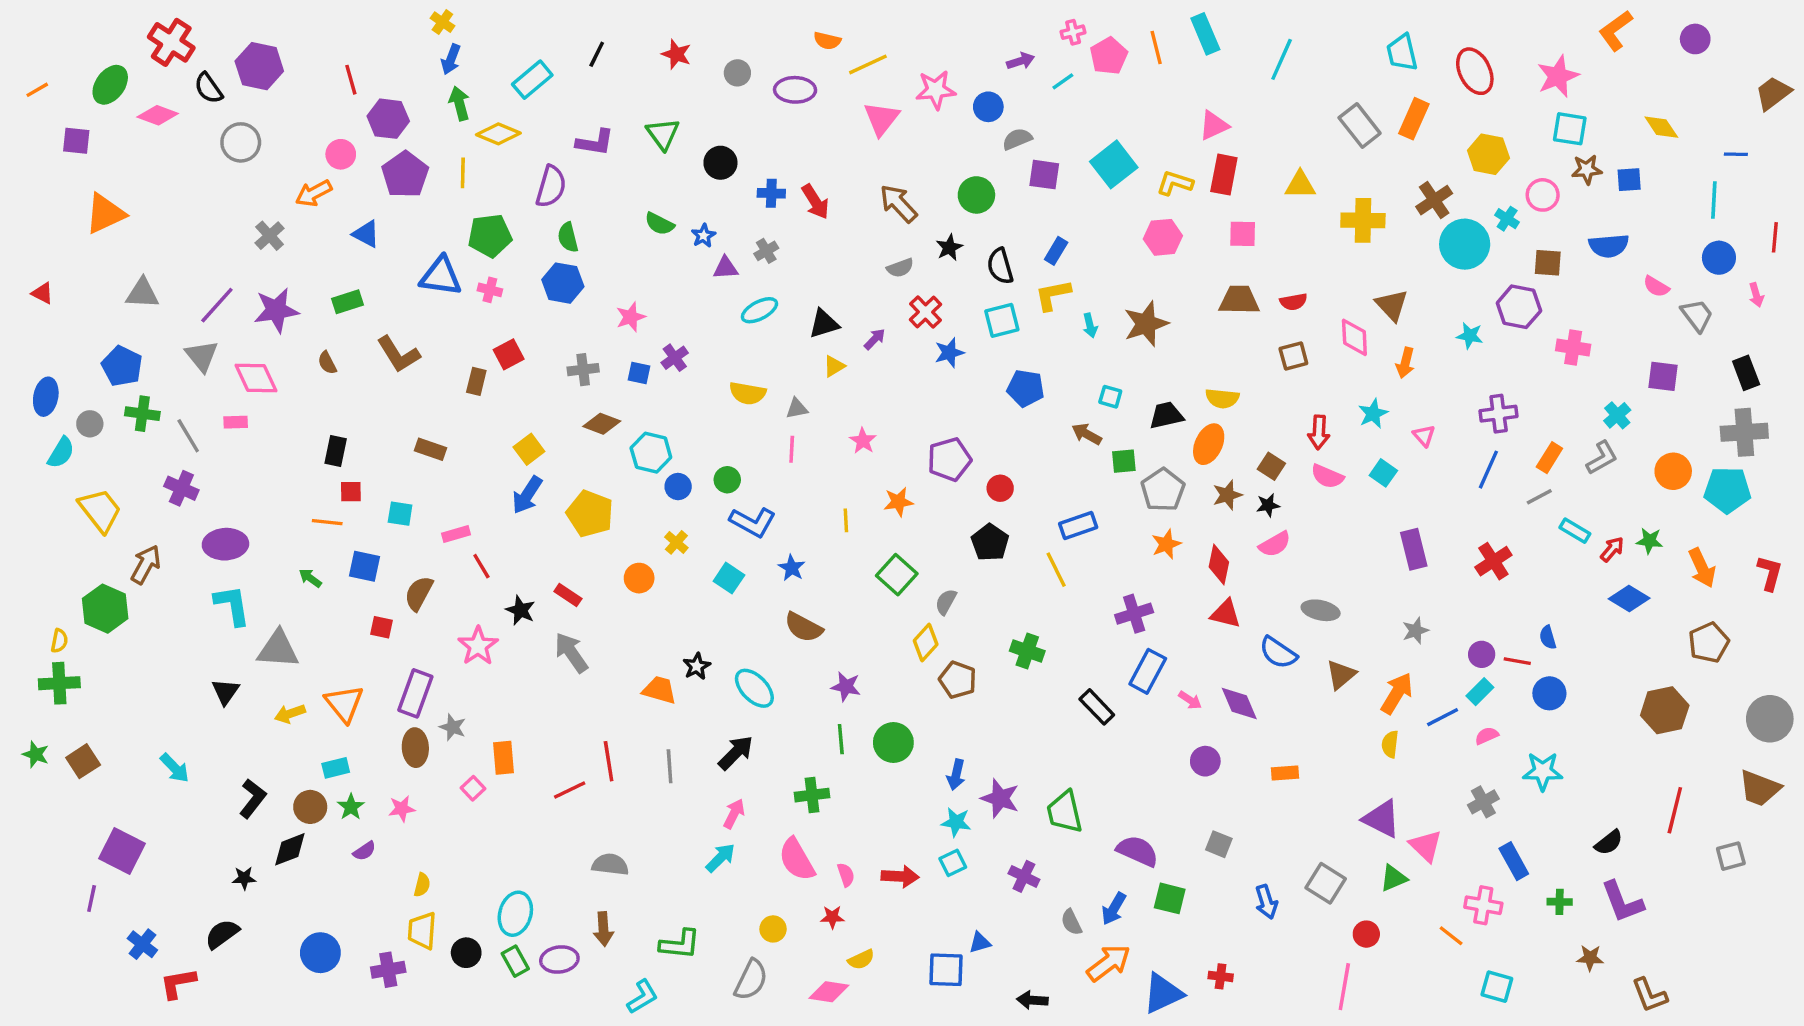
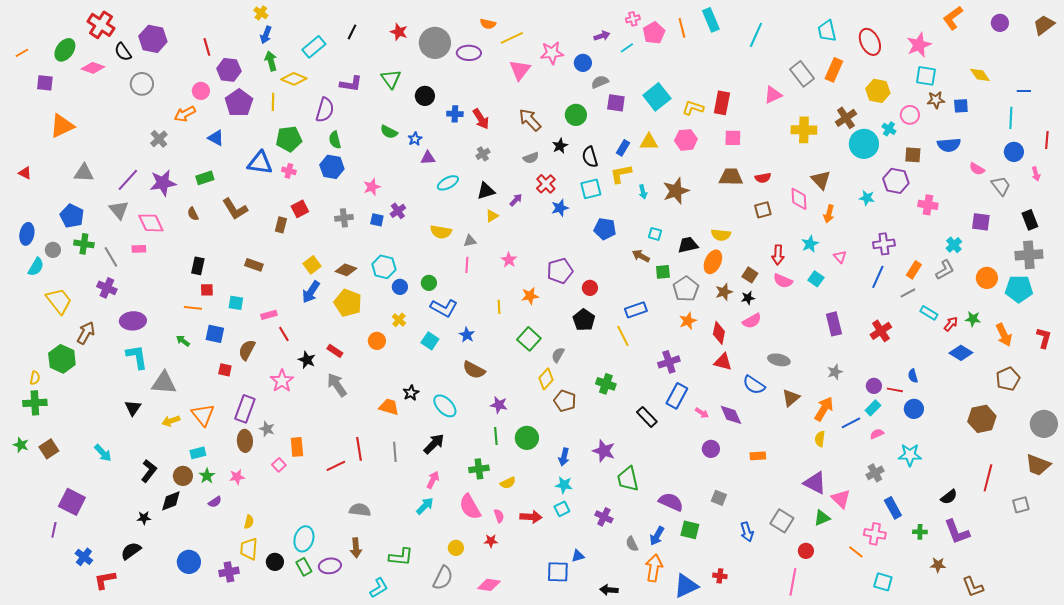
gray circle: (737, 73) -> (435, 43), size x2.0
brown trapezoid: (1773, 93) -> (1044, 25), moved
pink triangle: (1214, 125) -> (773, 95), moved
yellow triangle: (1300, 185) -> (649, 142), moved
gray cross: (766, 251) -> (483, 154), moved
brown diamond: (602, 424) -> (346, 270), moved
purple star: (1000, 798) -> (604, 451), moved
yellow semicircle: (861, 959) -> (508, 483), moved
orange arrow: (1109, 963) -> (654, 568), turned -44

